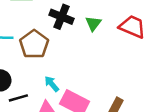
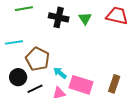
brown pentagon: (34, 44) -> (38, 59), moved

